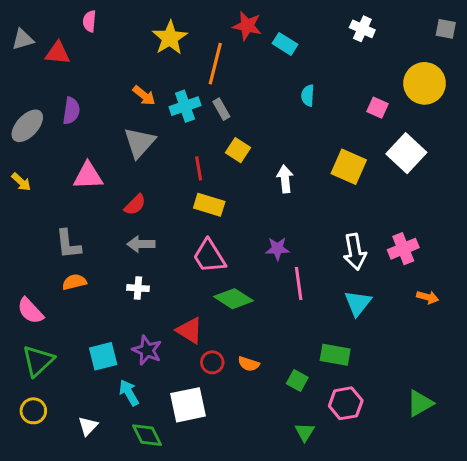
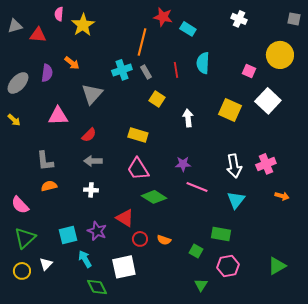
yellow star: (170, 38) -> (83, 25), moved
orange arrow: (144, 96) -> (72, 63), moved
cyan semicircle: (308, 96) -> (203, 63), size x1.5
red line: (199, 168) -> (176, 70), moved
pink line: (299, 284) -> (197, 187), turned -60
white triangle: (88, 426) -> (46, 264), moved

